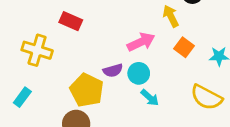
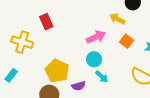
yellow arrow: (171, 16) -> (117, 19), turned -35
red rectangle: (71, 21) -> (46, 22), turned 42
purple semicircle: (113, 70) -> (79, 86), moved

